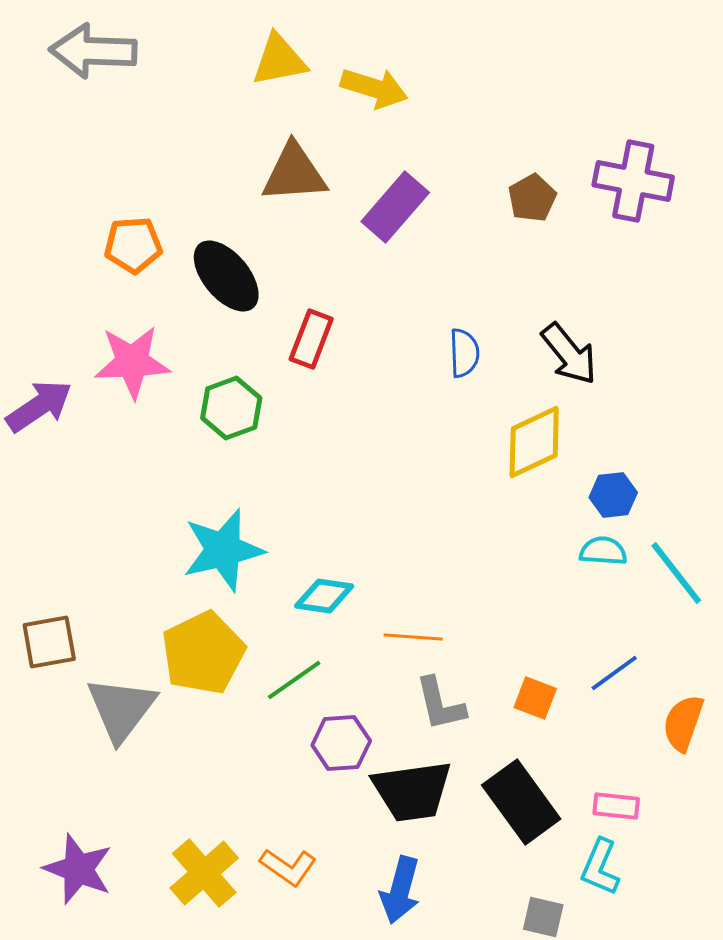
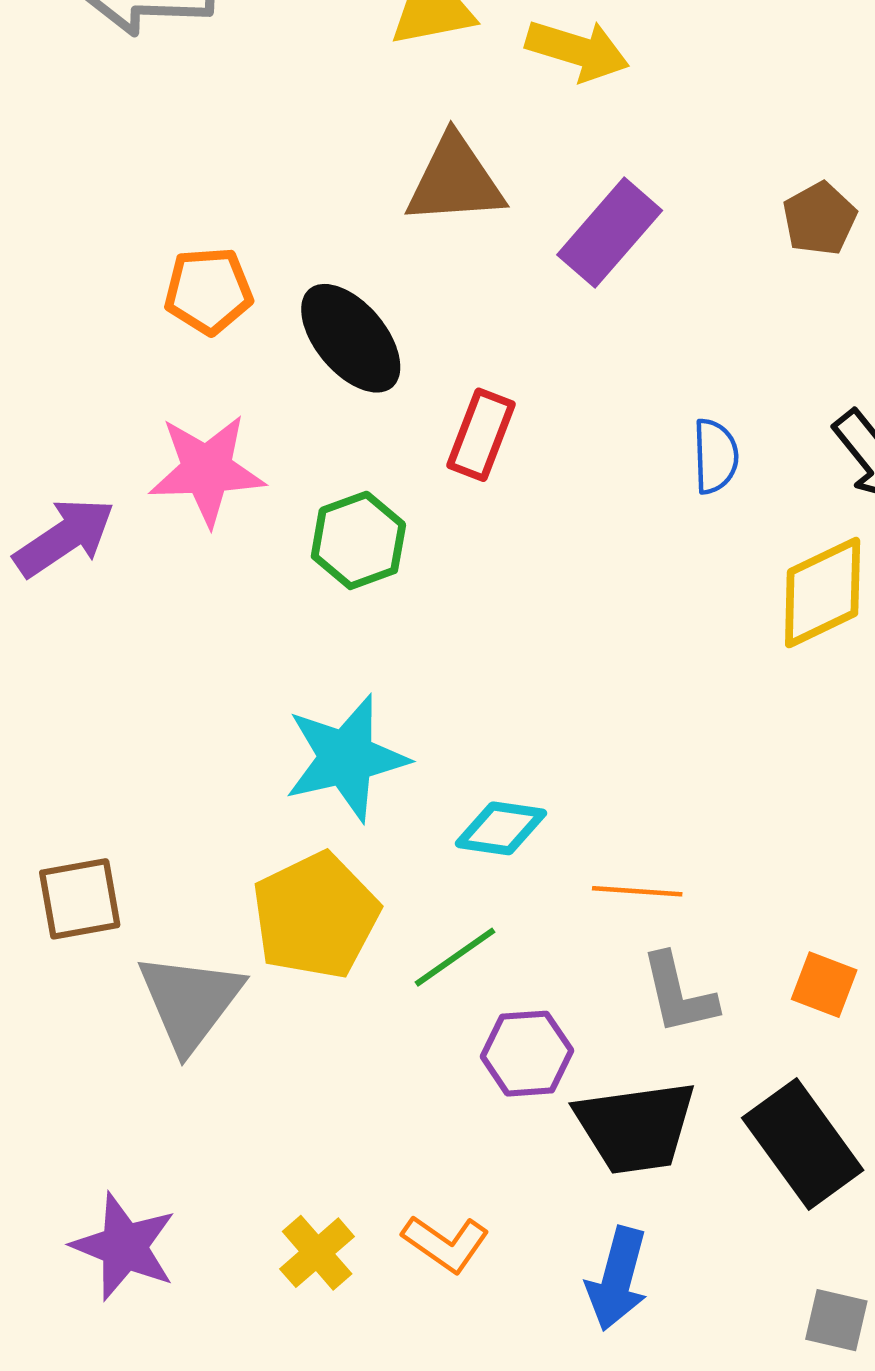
yellow cross: (204, 873) -> (317, 1253), size x0.7

